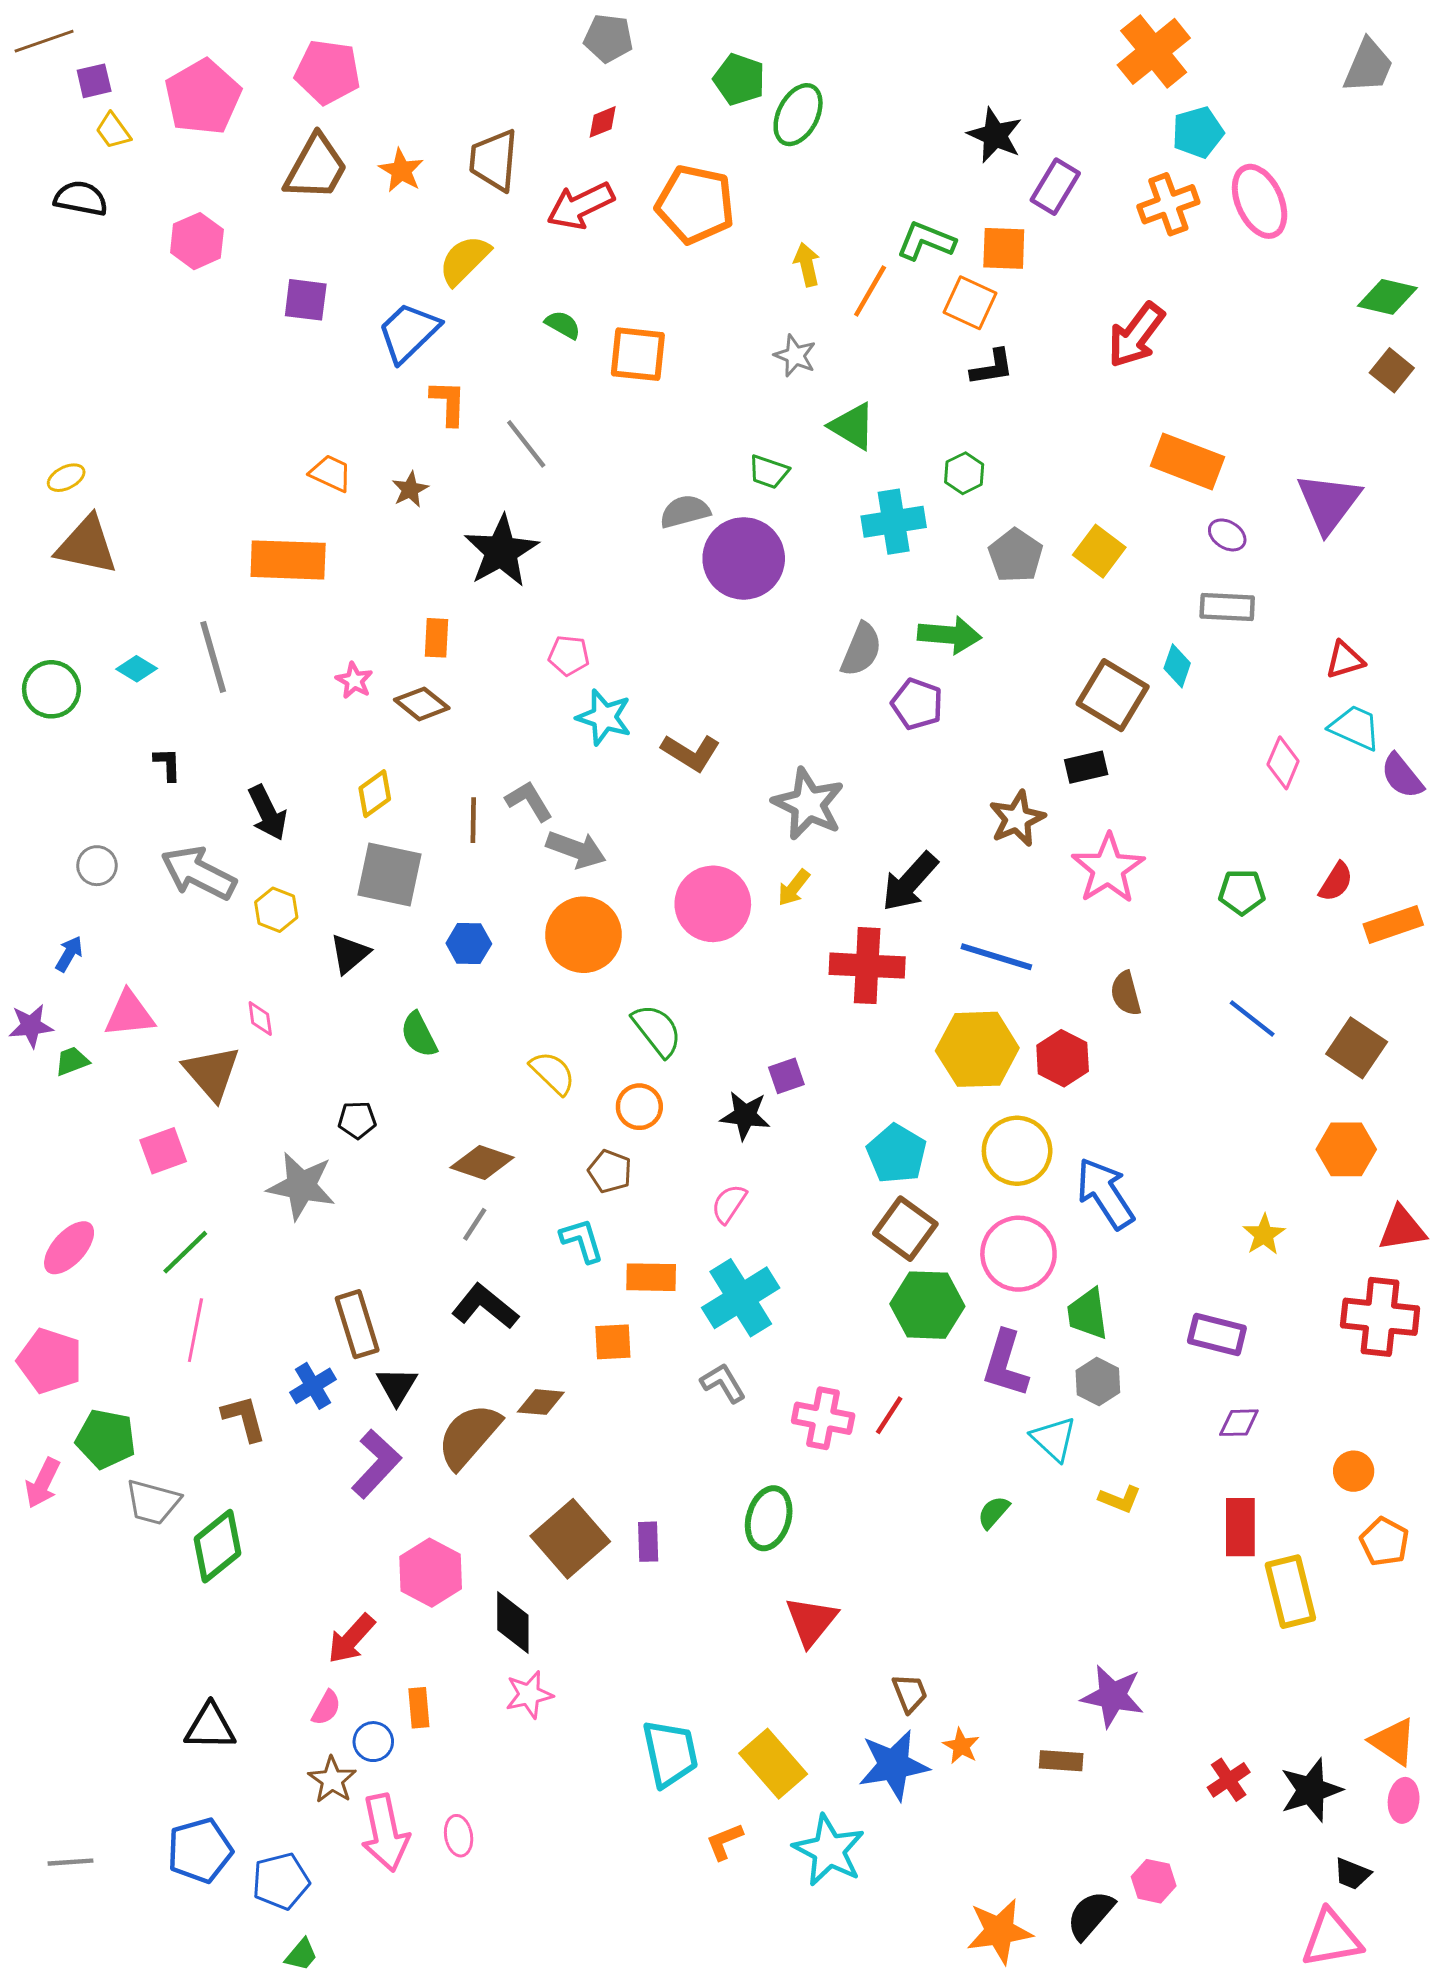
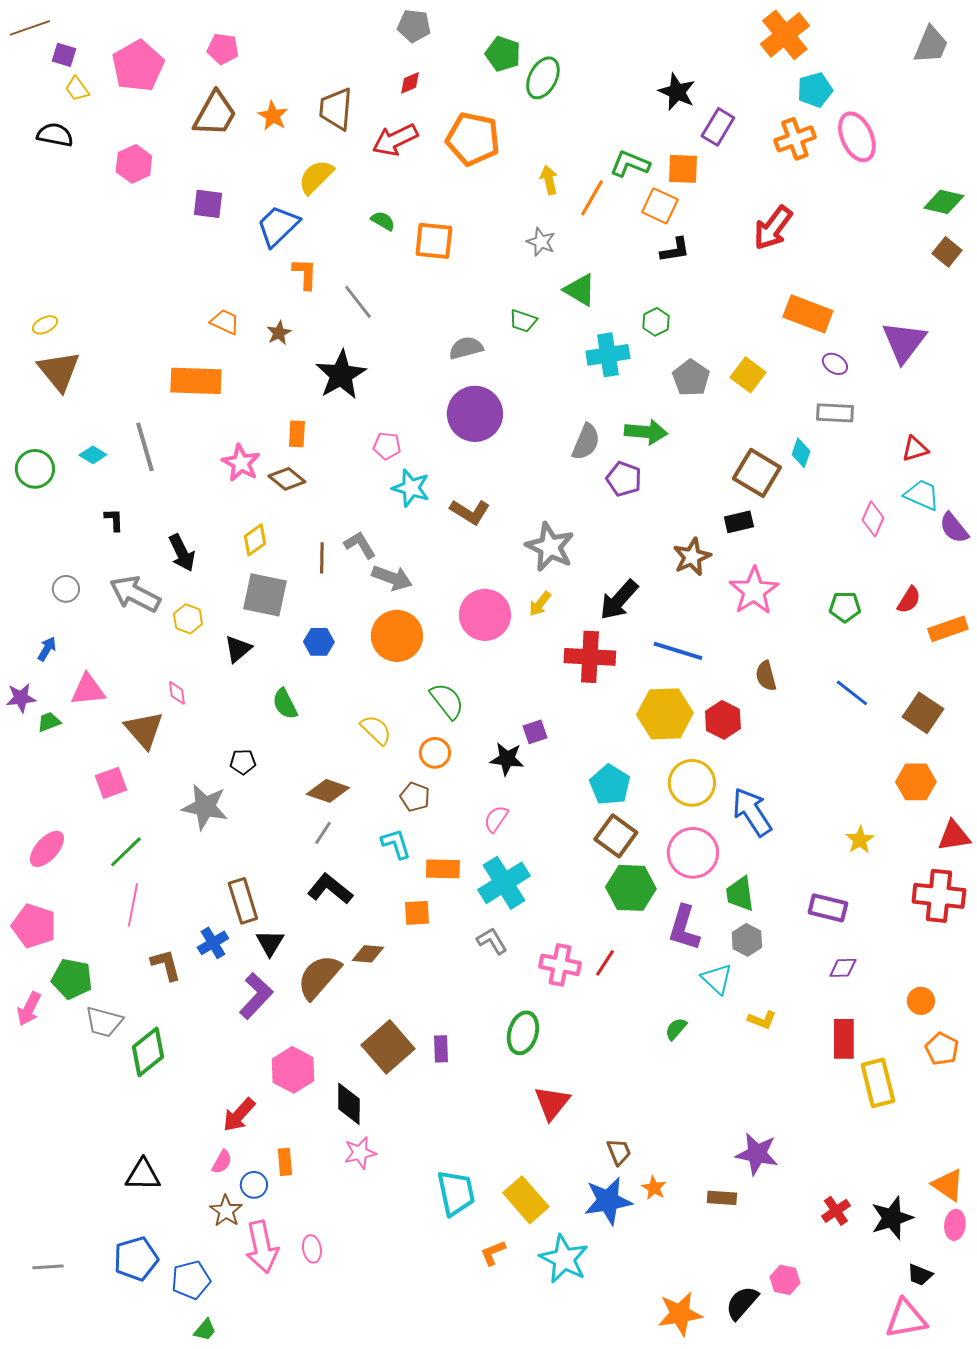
pink pentagon: (328, 72) -> (223, 49), size x0.7
purple square: (94, 81) -> (64, 55), turned 30
brown triangle: (87, 545) -> (59, 371), turned 39
purple circle: (744, 558) -> (475, 414), moved
pink star: (354, 680) -> (241, 463), size x1.5

